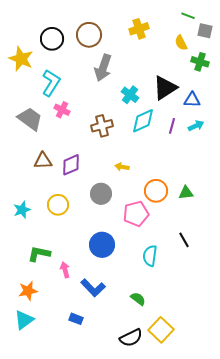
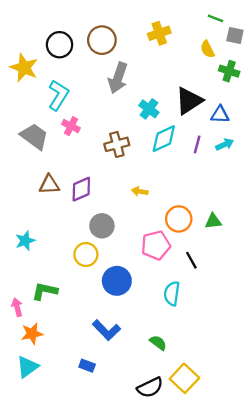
gray circle: (101, 194) -> (102, 226), moved
yellow circle: (58, 205) -> (86, 254), moved
black line: (184, 240) -> (191, 260), moved
pink arrow: (65, 270) -> (17, 307), moved

